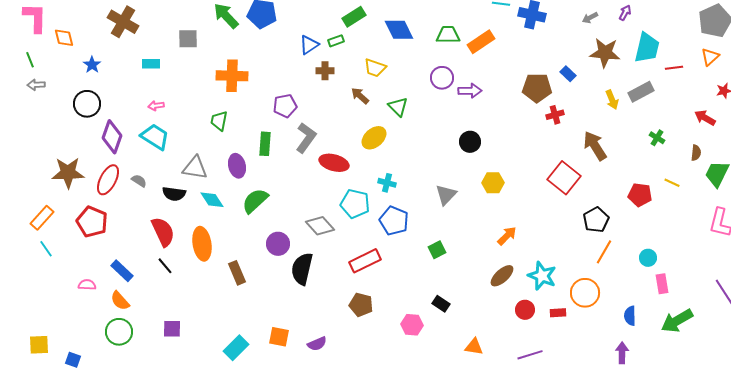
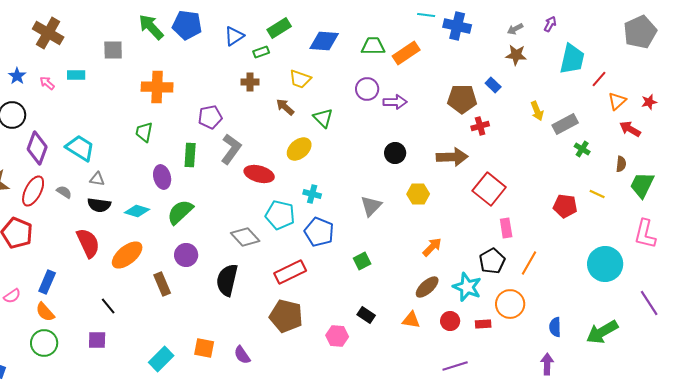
blue diamond: (399, 30) -> (324, 41), turned -60
blue triangle: (309, 45) -> (234, 36), moved
brown star: (605, 53) -> (516, 55), moved, size x0.7
orange triangle: (710, 57) -> (617, 101), moved
red line: (674, 68) -> (599, 79), turned -42
gray rectangle: (641, 92) -> (565, 124), moved
pink arrow: (156, 106) -> (47, 83), moved, turned 49
brown arrow: (595, 146) -> (452, 157), moved, turned 120
gray triangle: (195, 168) -> (97, 179), moved, size x0.6
cyan diamond: (212, 200) -> (137, 211), turned -40
black pentagon: (596, 220) -> (492, 261), moved
orange ellipse: (202, 244) -> (127, 255), turned 60
purple circle: (278, 244) -> (186, 255), moved
cyan circle: (648, 258) -> (605, 264), moved, size x2.0
black line: (165, 266) -> (108, 306), moved
blue rectangle: (122, 271) -> (47, 282), turned 70
pink rectangle: (662, 284) -> (506, 228), moved
pink semicircle: (87, 285) -> (12, 296), turned 144
brown pentagon: (361, 305) -> (286, 316), size x1.4
purple semicircle: (317, 344) -> (242, 355), turned 78
orange triangle: (474, 347) -> (411, 320), moved

